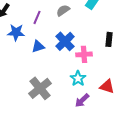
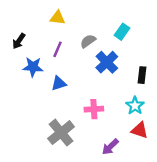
blue cross: (65, 41) -> (107, 62), moved
pink cross: (84, 54) -> (94, 109), moved
cyan star: (78, 78) -> (135, 106), moved

